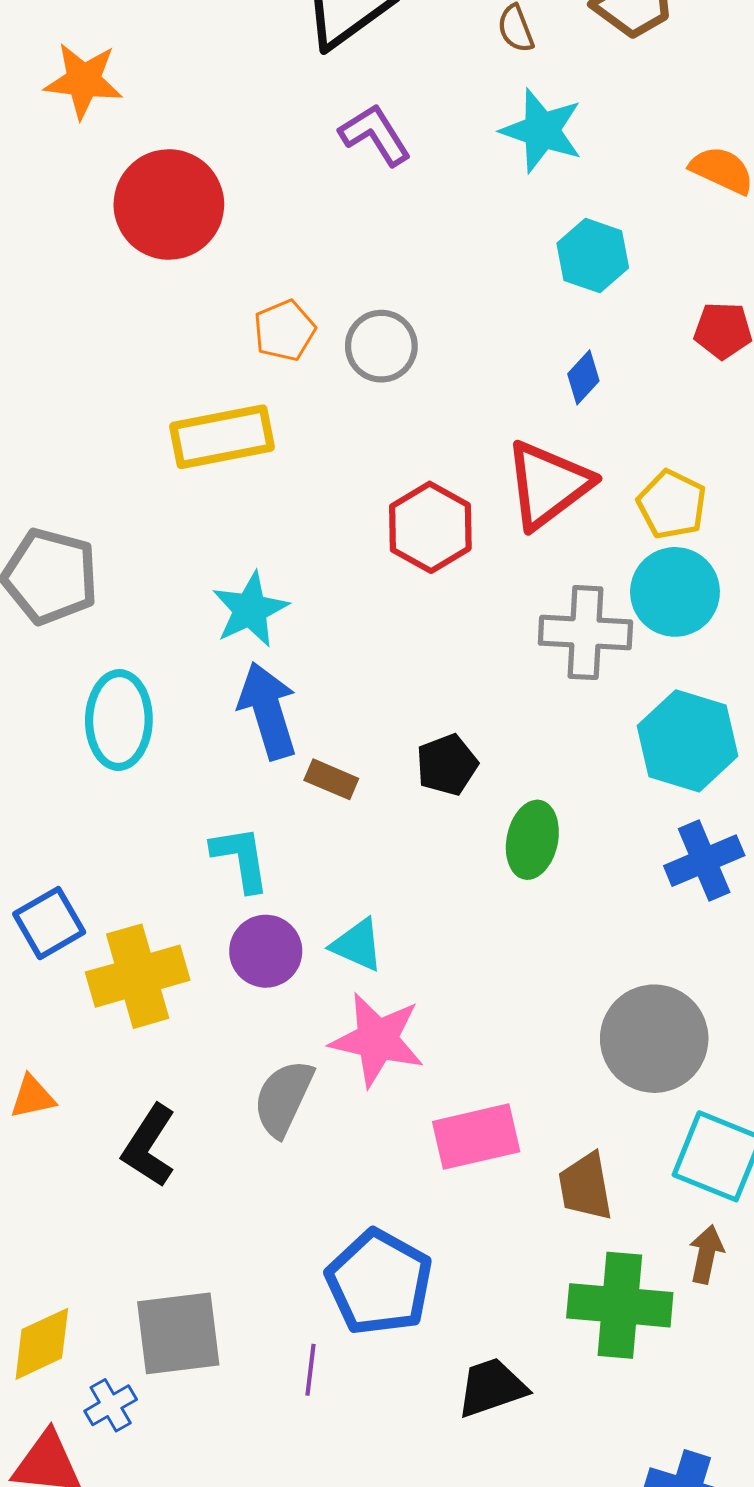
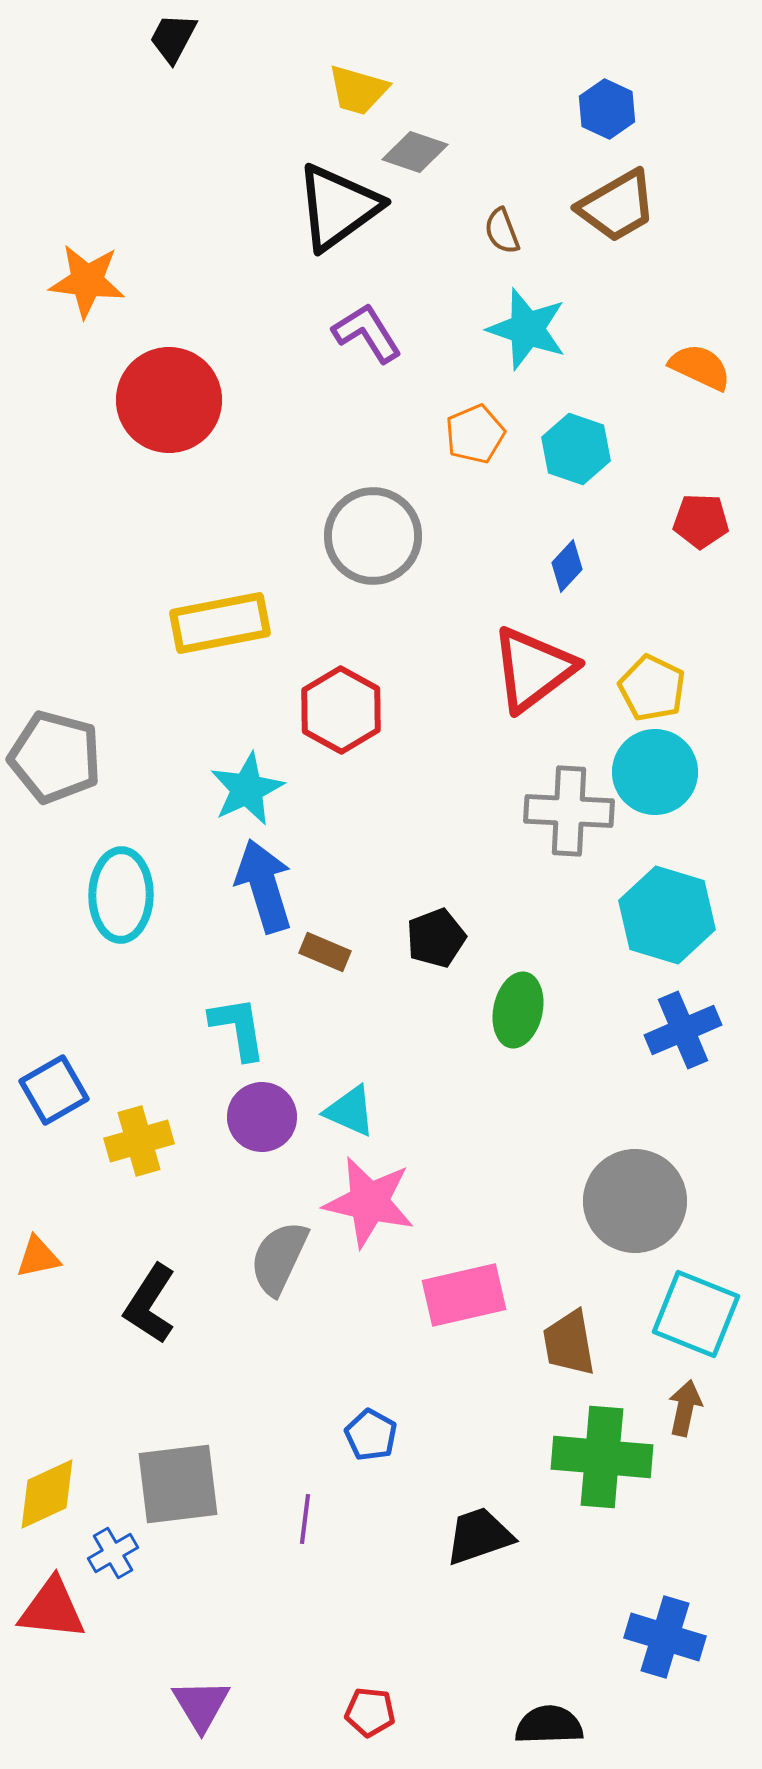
orange pentagon: (284, 331) -> (475, 434), moved
gray circle: (381, 346) -> (373, 536), size x1.4
red hexagon: (430, 527) -> (341, 710), moved
yellow cross: (138, 976) -> (139, 1141), size x0.7
blue pentagon: (379, 1282) -> (371, 1435), size x0.5

